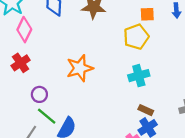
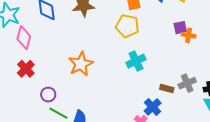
yellow pentagon: (136, 37) -> (127, 26), turned -30
brown rectangle: (146, 110) -> (167, 88), moved

